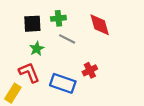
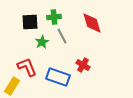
gray line: (67, 39) -> (62, 36), turned 35
green star: (37, 49) -> (42, 42), moved
red cross: (90, 70) -> (83, 65), turned -32

